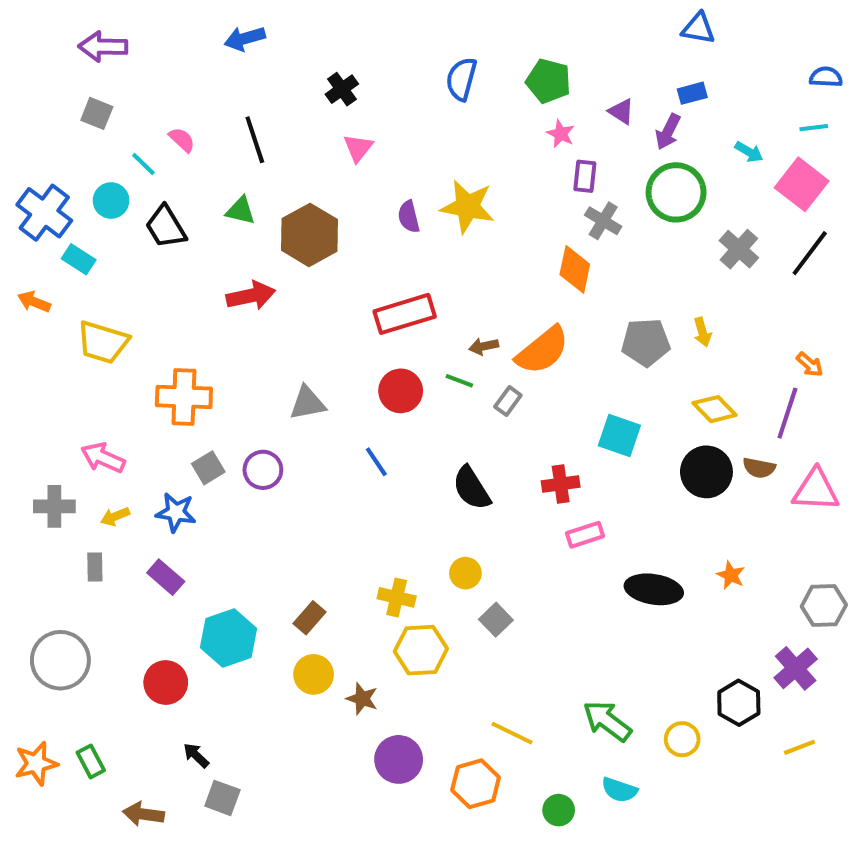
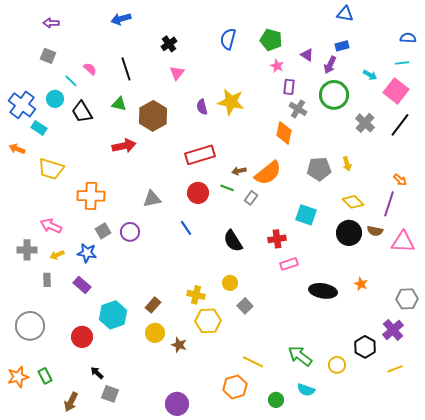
purple arrow: (103, 47) -> (51, 23), size x0.7
purple circle: (399, 759) -> (177, 404), moved
brown arrow: (143, 814) -> (71, 402), turned -72

